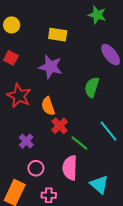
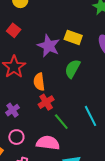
yellow rectangle: (58, 35) -> (73, 37), moved
green semicircle: (92, 87) -> (72, 69), moved
pink semicircle: (70, 168) -> (48, 143), turned 85

